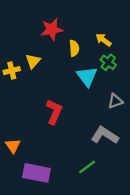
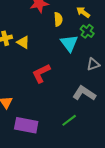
yellow triangle: (33, 61) -> (23, 42), moved, turned -40
red L-shape: (54, 112) -> (41, 73), turned -140

